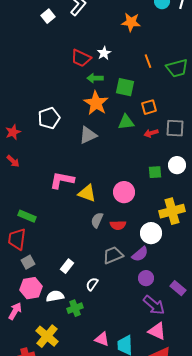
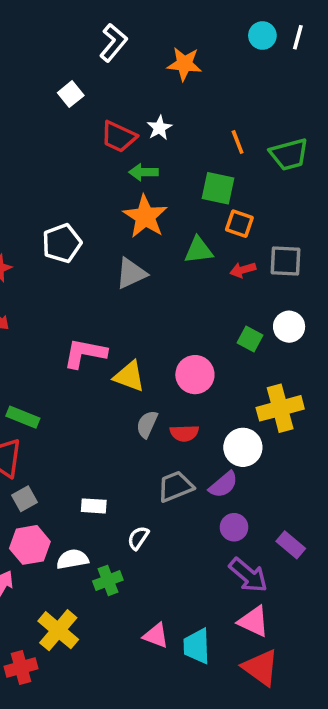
white square: (48, 16) -> (71, 94), moved
orange star: (131, 22) -> (184, 64), moved
green square: (125, 87) -> (218, 188), moved
orange square: (149, 107) -> (239, 224), turned 35
green square: (155, 172) -> (250, 339), turned 32
white rectangle: (67, 266) -> (94, 506), turned 56

